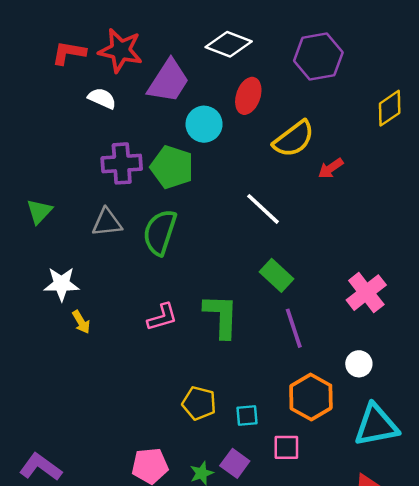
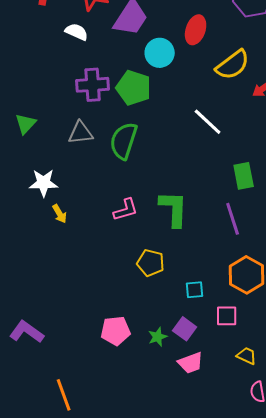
green rectangle: (277, 275) -> (244, 176), moved, turned 36
yellow pentagon: (199, 403) -> (151, 263), moved

